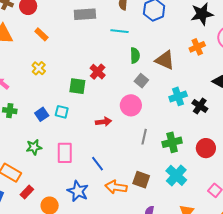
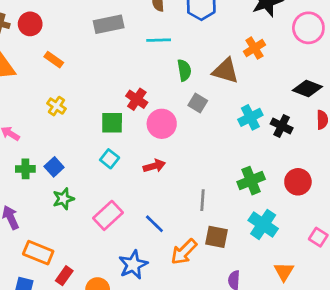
orange cross: (197, 47) -> (254, 48), moved
pink circle: (131, 105) -> (162, 124), moved
cyan square: (62, 112) -> (110, 159), moved, turned 32
blue square: (42, 114) -> (54, 167), moved
gray line: (144, 137) -> (202, 200), moved
green star: (34, 147) -> (63, 199), moved
pink rectangle: (65, 153) -> (108, 215), turned 55
orange arrow: (116, 187) -> (184, 252), turned -45
blue star: (78, 191) -> (133, 265), turned 30

